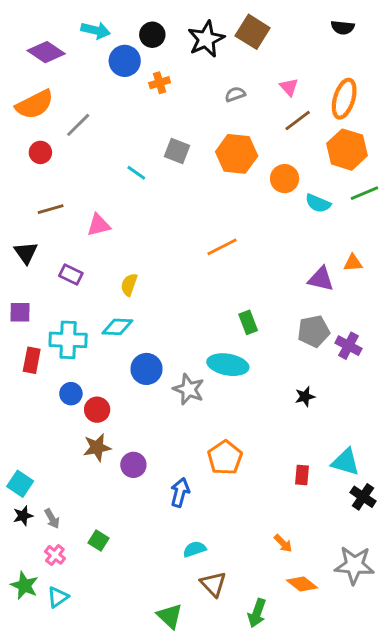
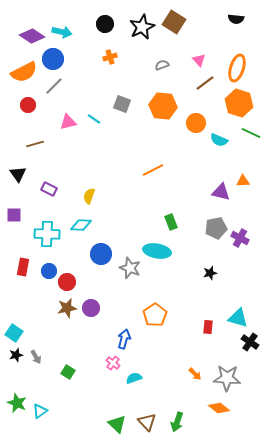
cyan arrow: (96, 30) -> (62, 32), moved
blue circle: (125, 61) -> (53, 59), moved
green line: (364, 193) -> (251, 133), turned 48
pink triangle: (99, 225) -> (68, 122), moved
red rectangle: (32, 360) -> (23, 267), moved
purple circle: (133, 465) -> (91, 308), moved
pink cross: (55, 555) -> (113, 363), moved
gray star: (354, 565) -> (227, 378), moved
brown triangle: (213, 584) -> (147, 422), moved
orange diamond: (302, 584) -> (219, 408), moved

